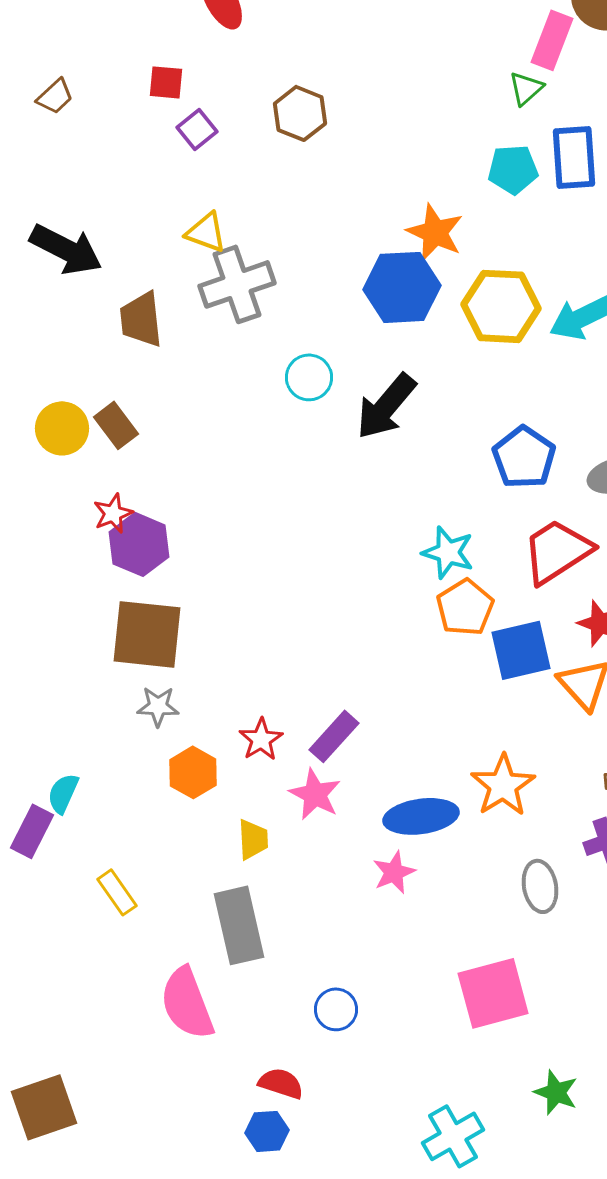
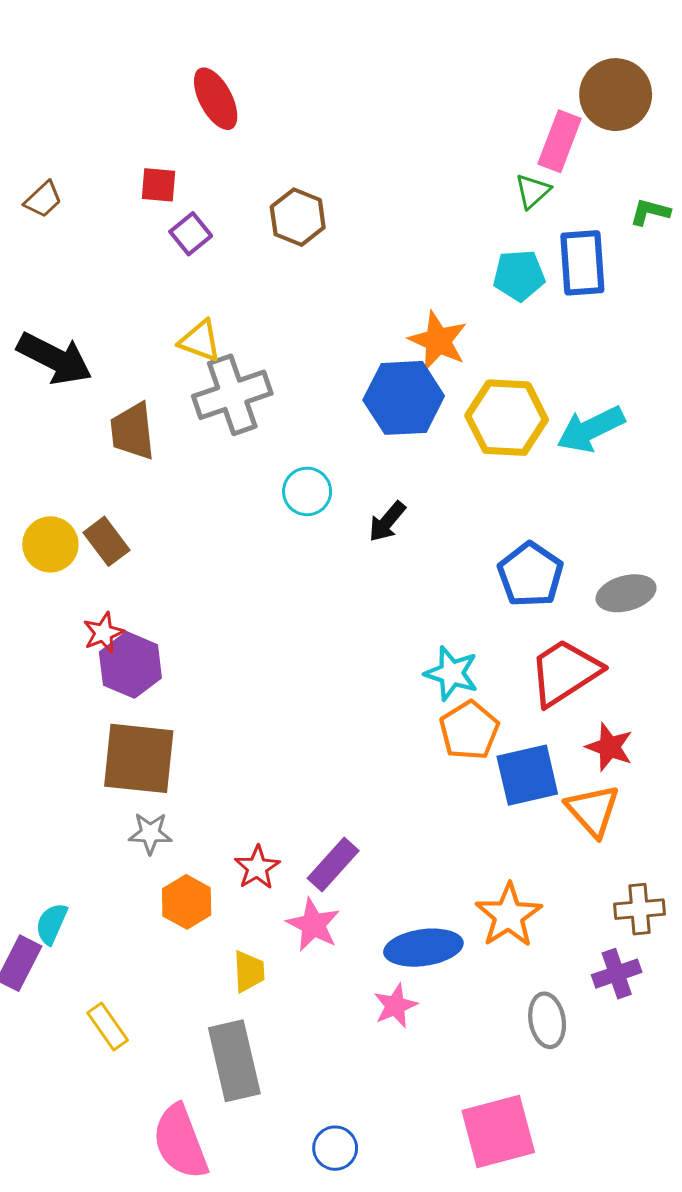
black arrow: (386, 406) -> (387, 522), size x0.6

